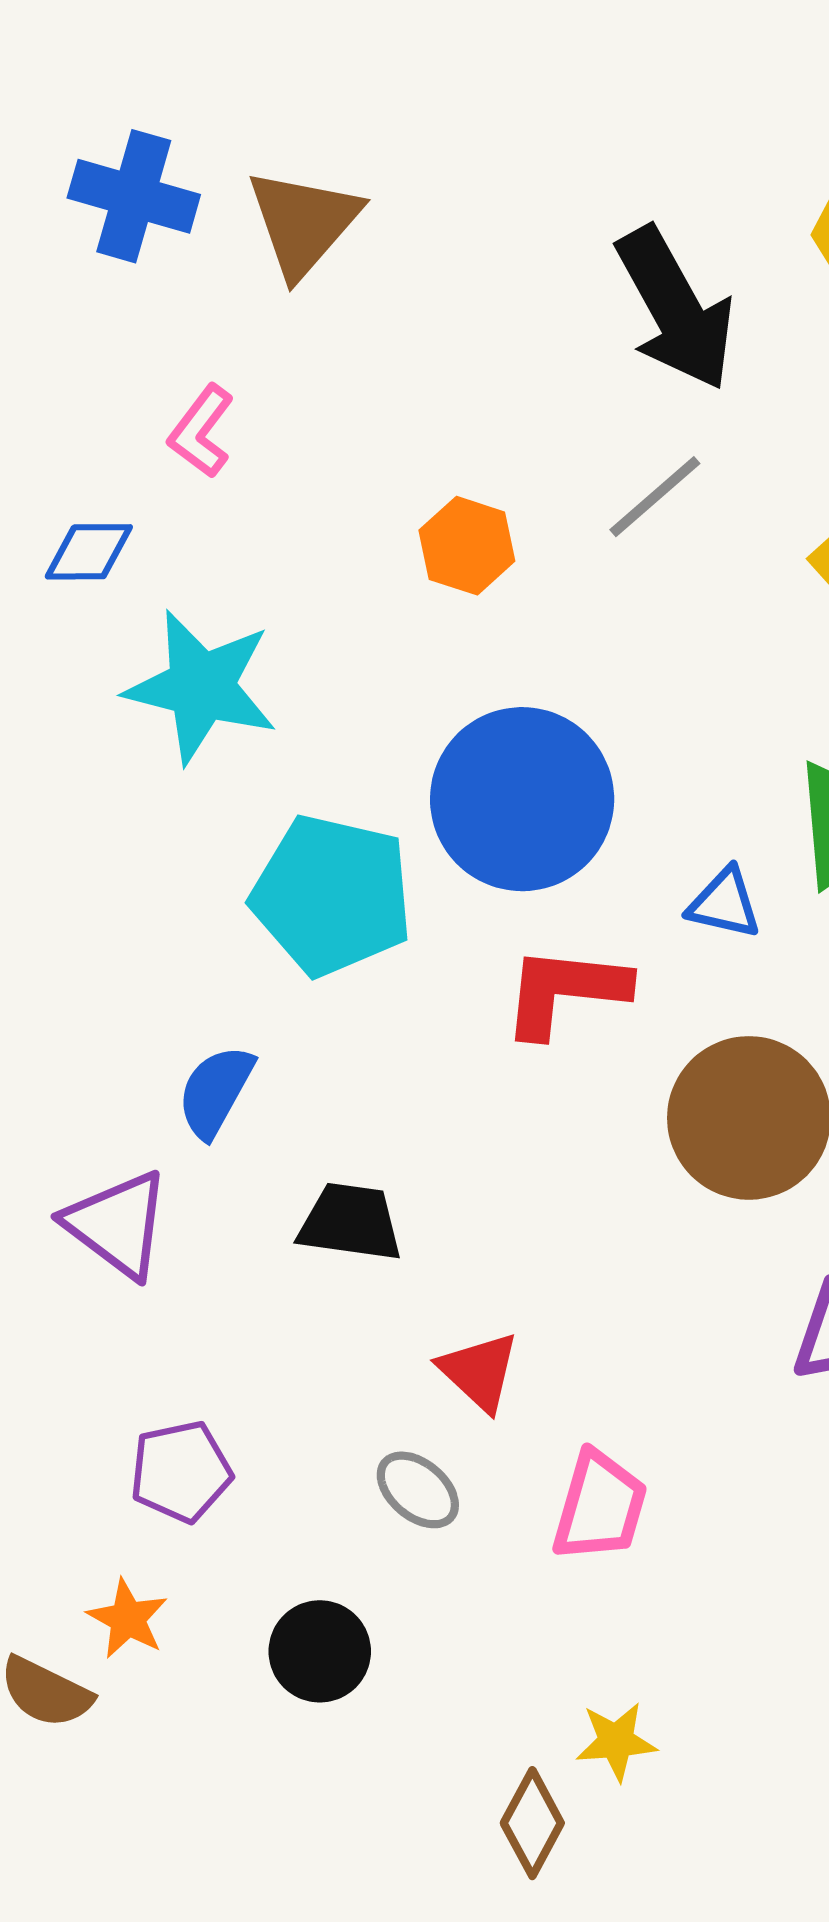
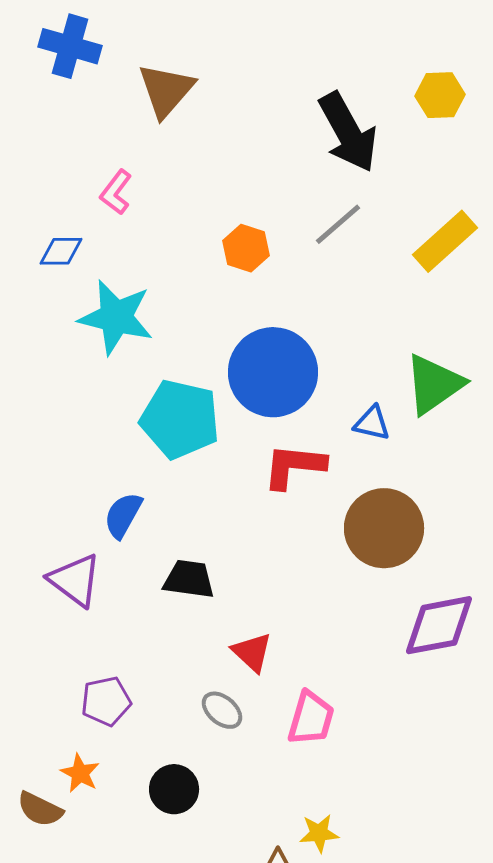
blue cross: (134, 196) -> (70, 46), moved

